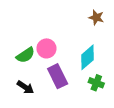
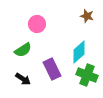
pink circle: (46, 48) -> (37, 24), moved
green cross: (96, 83) -> (87, 75), size x1.5

